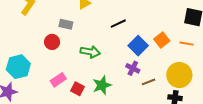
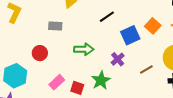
red circle: (52, 42) -> (40, 53), moved
blue square: (138, 46) -> (130, 35), turned 30
purple cross: (133, 68) -> (118, 59), moved, turned 32

